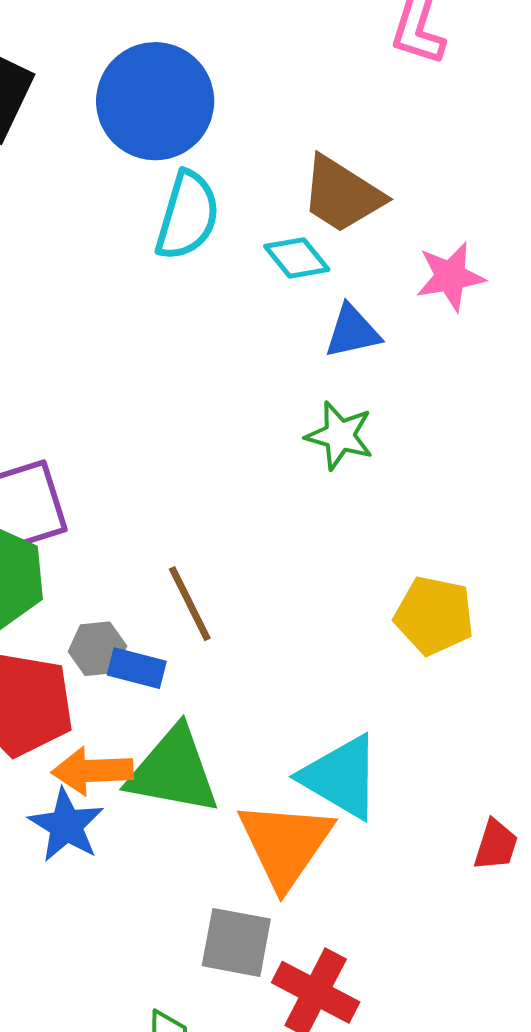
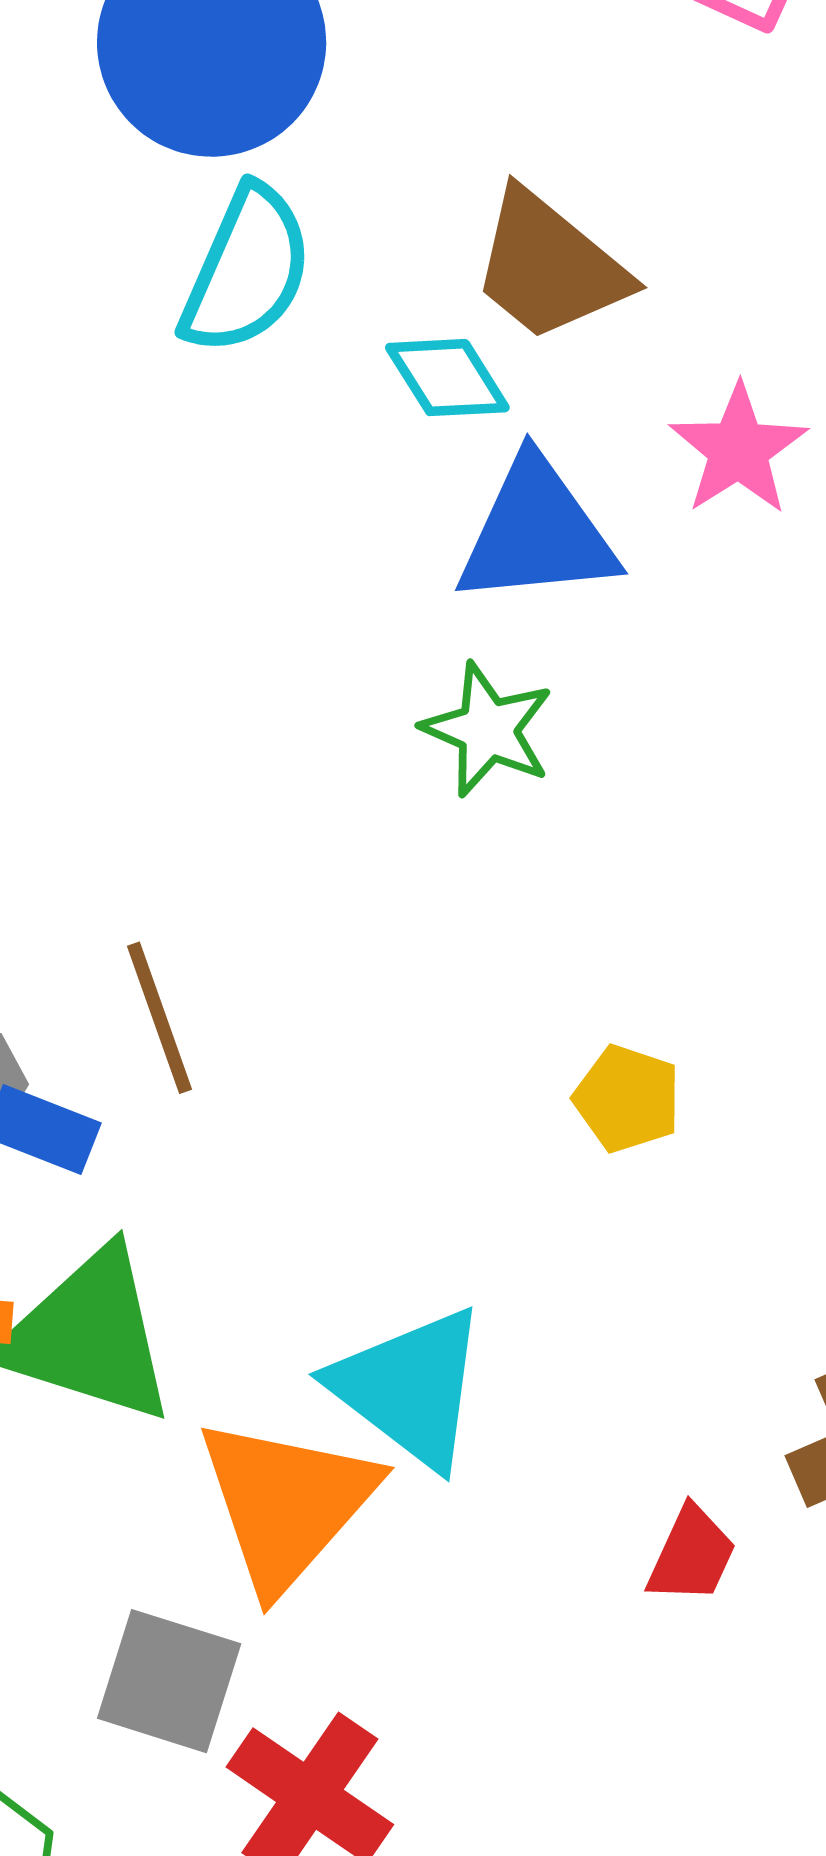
pink star: (450, 276) -> (738, 450), turned -30
blue triangle: (352, 332) -> (537, 532), size x1.5
yellow pentagon: (434, 616) -> (627, 1099), size x0.7

